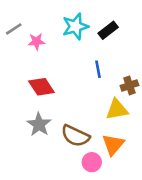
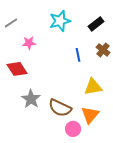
black rectangle: (108, 30) -> (96, 24), moved
pink star: (36, 41) -> (29, 43), moved
brown cross: (129, 85) -> (103, 50), moved, turned -32
red diamond: (41, 87) -> (17, 69), moved

